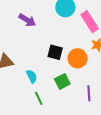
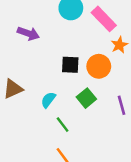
cyan semicircle: (32, 76) -> (48, 100), turned -104

